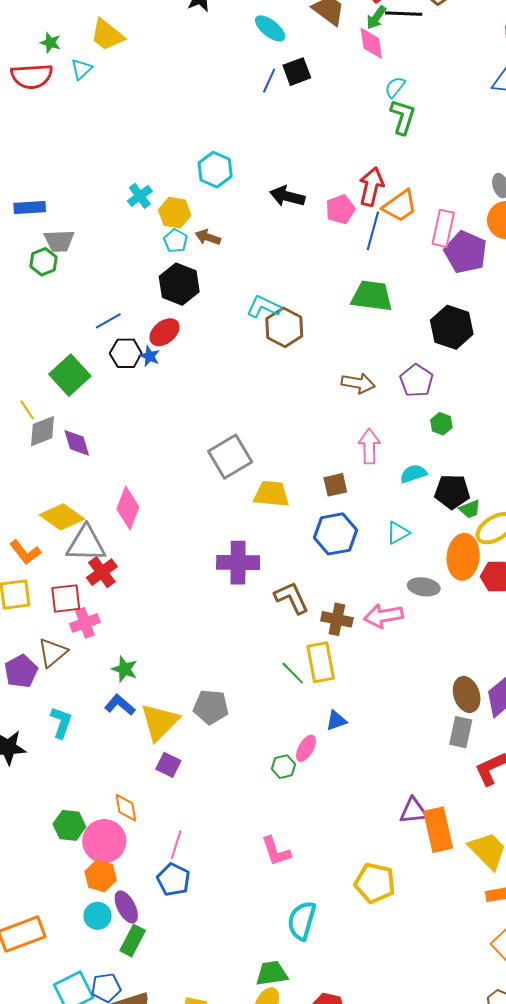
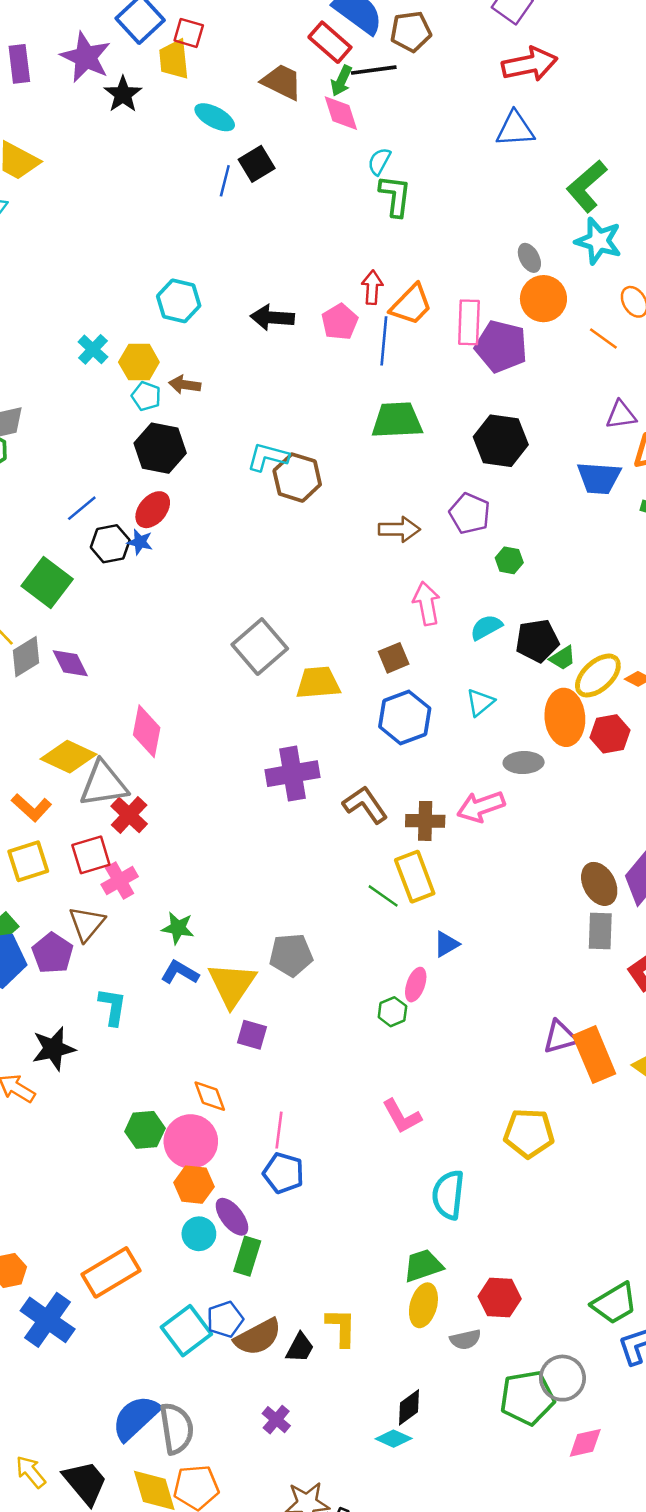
red arrow: (371, 187) -> (372, 287), size x0.7

